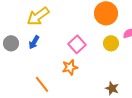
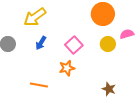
blue arrow: (34, 42) -> (41, 43), moved
orange line: (42, 84) -> (39, 85), turned -42

